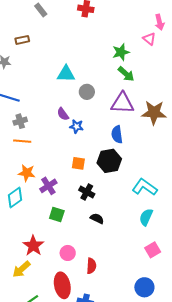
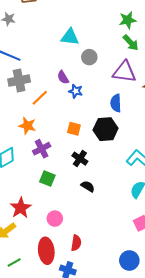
gray cross: (20, 121) -> (19, 81), size x1.5
orange line: (22, 141) -> (40, 98), moved, turned -54
orange star: (27, 173) -> (27, 126), moved
red semicircle: (91, 266) -> (76, 243), moved

